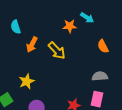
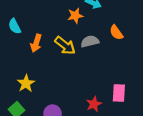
gray semicircle: (100, 76) -> (90, 41), moved
yellow star: (27, 81) -> (26, 83), moved

